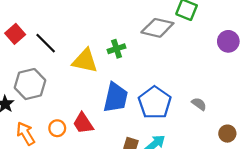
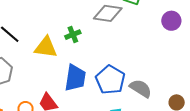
gray semicircle: (199, 104) -> (141, 88), moved, size x1.6

